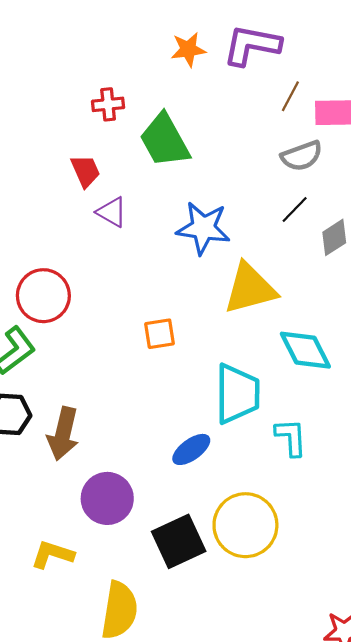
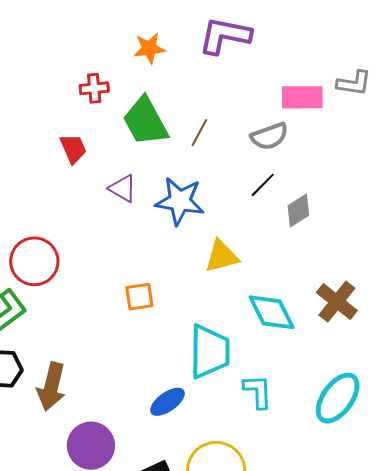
orange star: (188, 49) -> (149, 48), moved
brown line: (290, 96) -> (199, 133), moved
purple triangle: (112, 212) -> (123, 188), moved
yellow triangle: (250, 289) -> (222, 256), size x0.7

